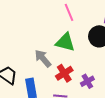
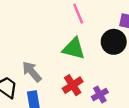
gray arrow: (43, 58) -> (32, 72), moved

